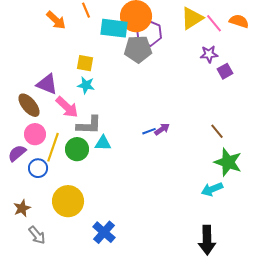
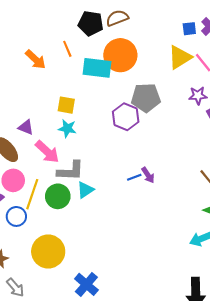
purple hexagon: (149, 33) -> (126, 117), moved
gray pentagon: (138, 49) -> (146, 98), moved
purple triangle: (47, 84) -> (26, 127), size x0.7
purple arrow: (162, 129) -> (148, 175), turned 91
cyan triangle: (103, 143) -> (85, 190), turned -36

